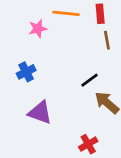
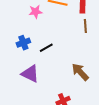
black line: (89, 80) -> (46, 48), moved

